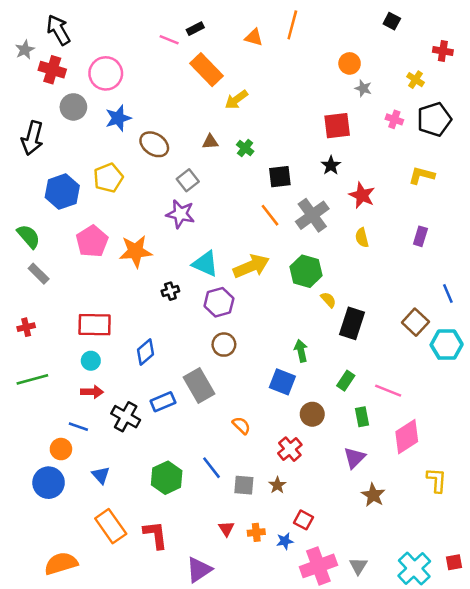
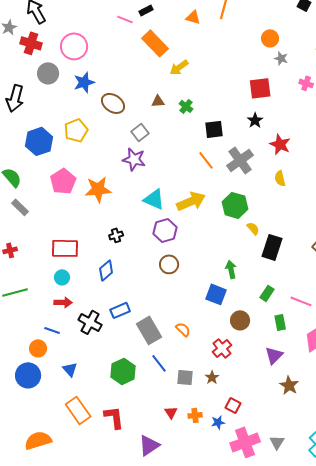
black cross: (170, 291) -> (116, 235), moved
gray rectangle: (199, 386) -> (149, 330), moved

